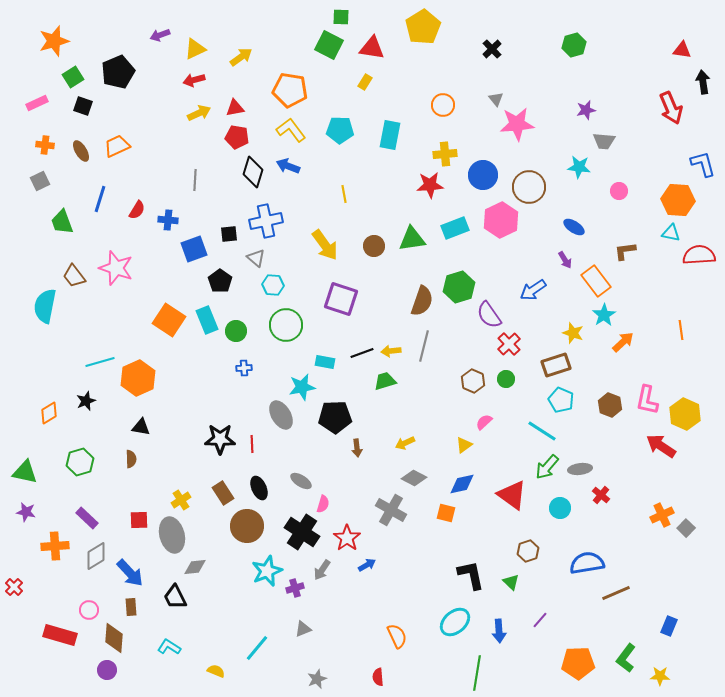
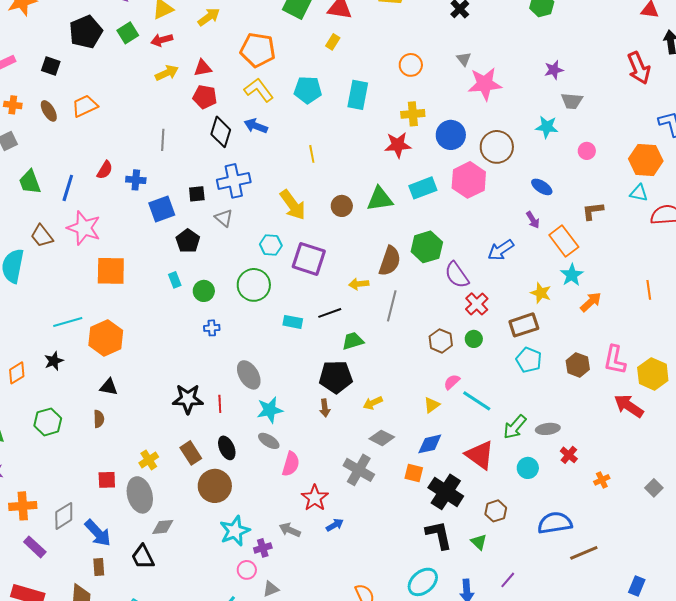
green square: (73, 77) -> (128, 33), moved
blue line: (100, 199) -> (68, 188), moved
cyan hexagon: (273, 285) -> (271, 245), moved
orange square: (169, 320) -> (111, 271), moved, turned -32
cyan rectangle: (207, 320) -> (175, 280), size x0.6
yellow arrow: (391, 351) -> (359, 284), moved
cyan star: (302, 387) -> (270, 410), moved
black pentagon: (335, 417) -> (336, 377), moved
cyan line: (542, 431) -> (477, 401), moved
pink semicircle: (323, 504) -> (291, 464), size x1.4
orange cross: (662, 515) -> (602, 480), moved, size x0.7
purple rectangle: (87, 518) -> (35, 547), moved
black cross: (302, 532) -> (446, 492), moved
gray arrow: (322, 570) -> (290, 530), turned 80
pink circle: (89, 610) -> (247, 570), moved

